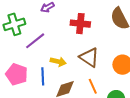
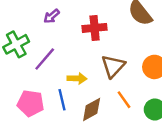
brown triangle: (89, 57) -> (113, 66), turned 50

